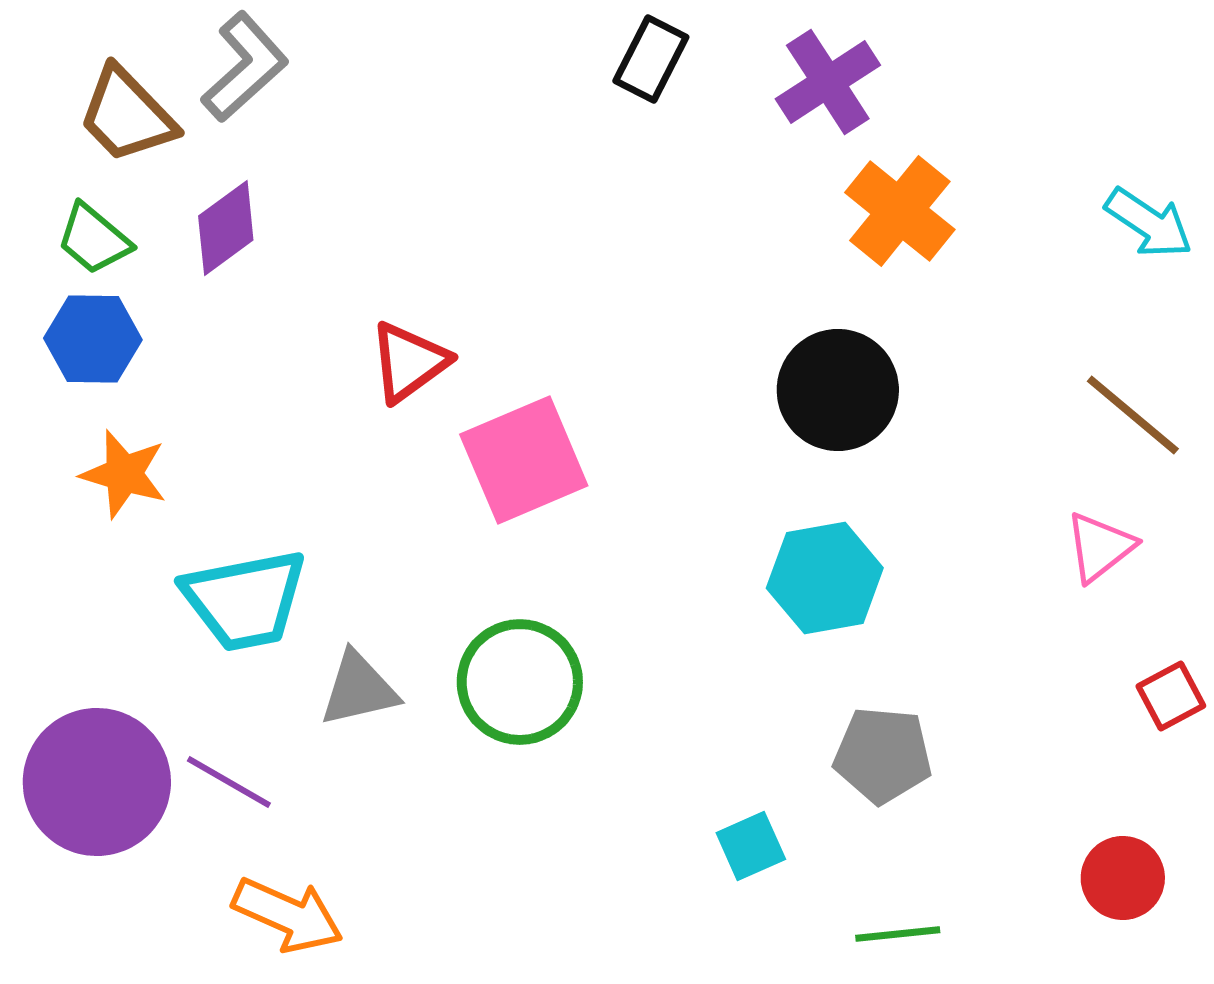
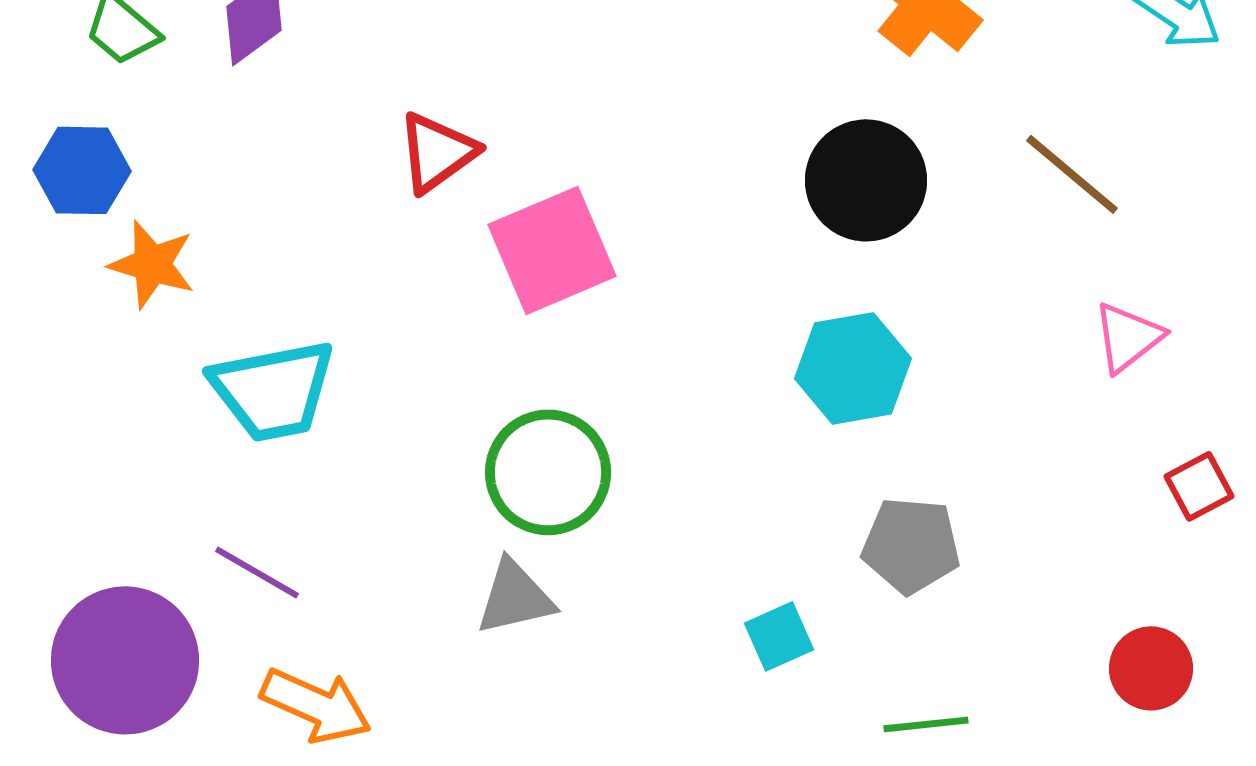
blue hexagon: (93, 339) -> (82, 170), moved
brown line: (1133, 415) -> (1072, 174), moved
gray triangle: (359, 689) -> (515, 597), moved
purple circle: (97, 782) -> (125, 660), moved

